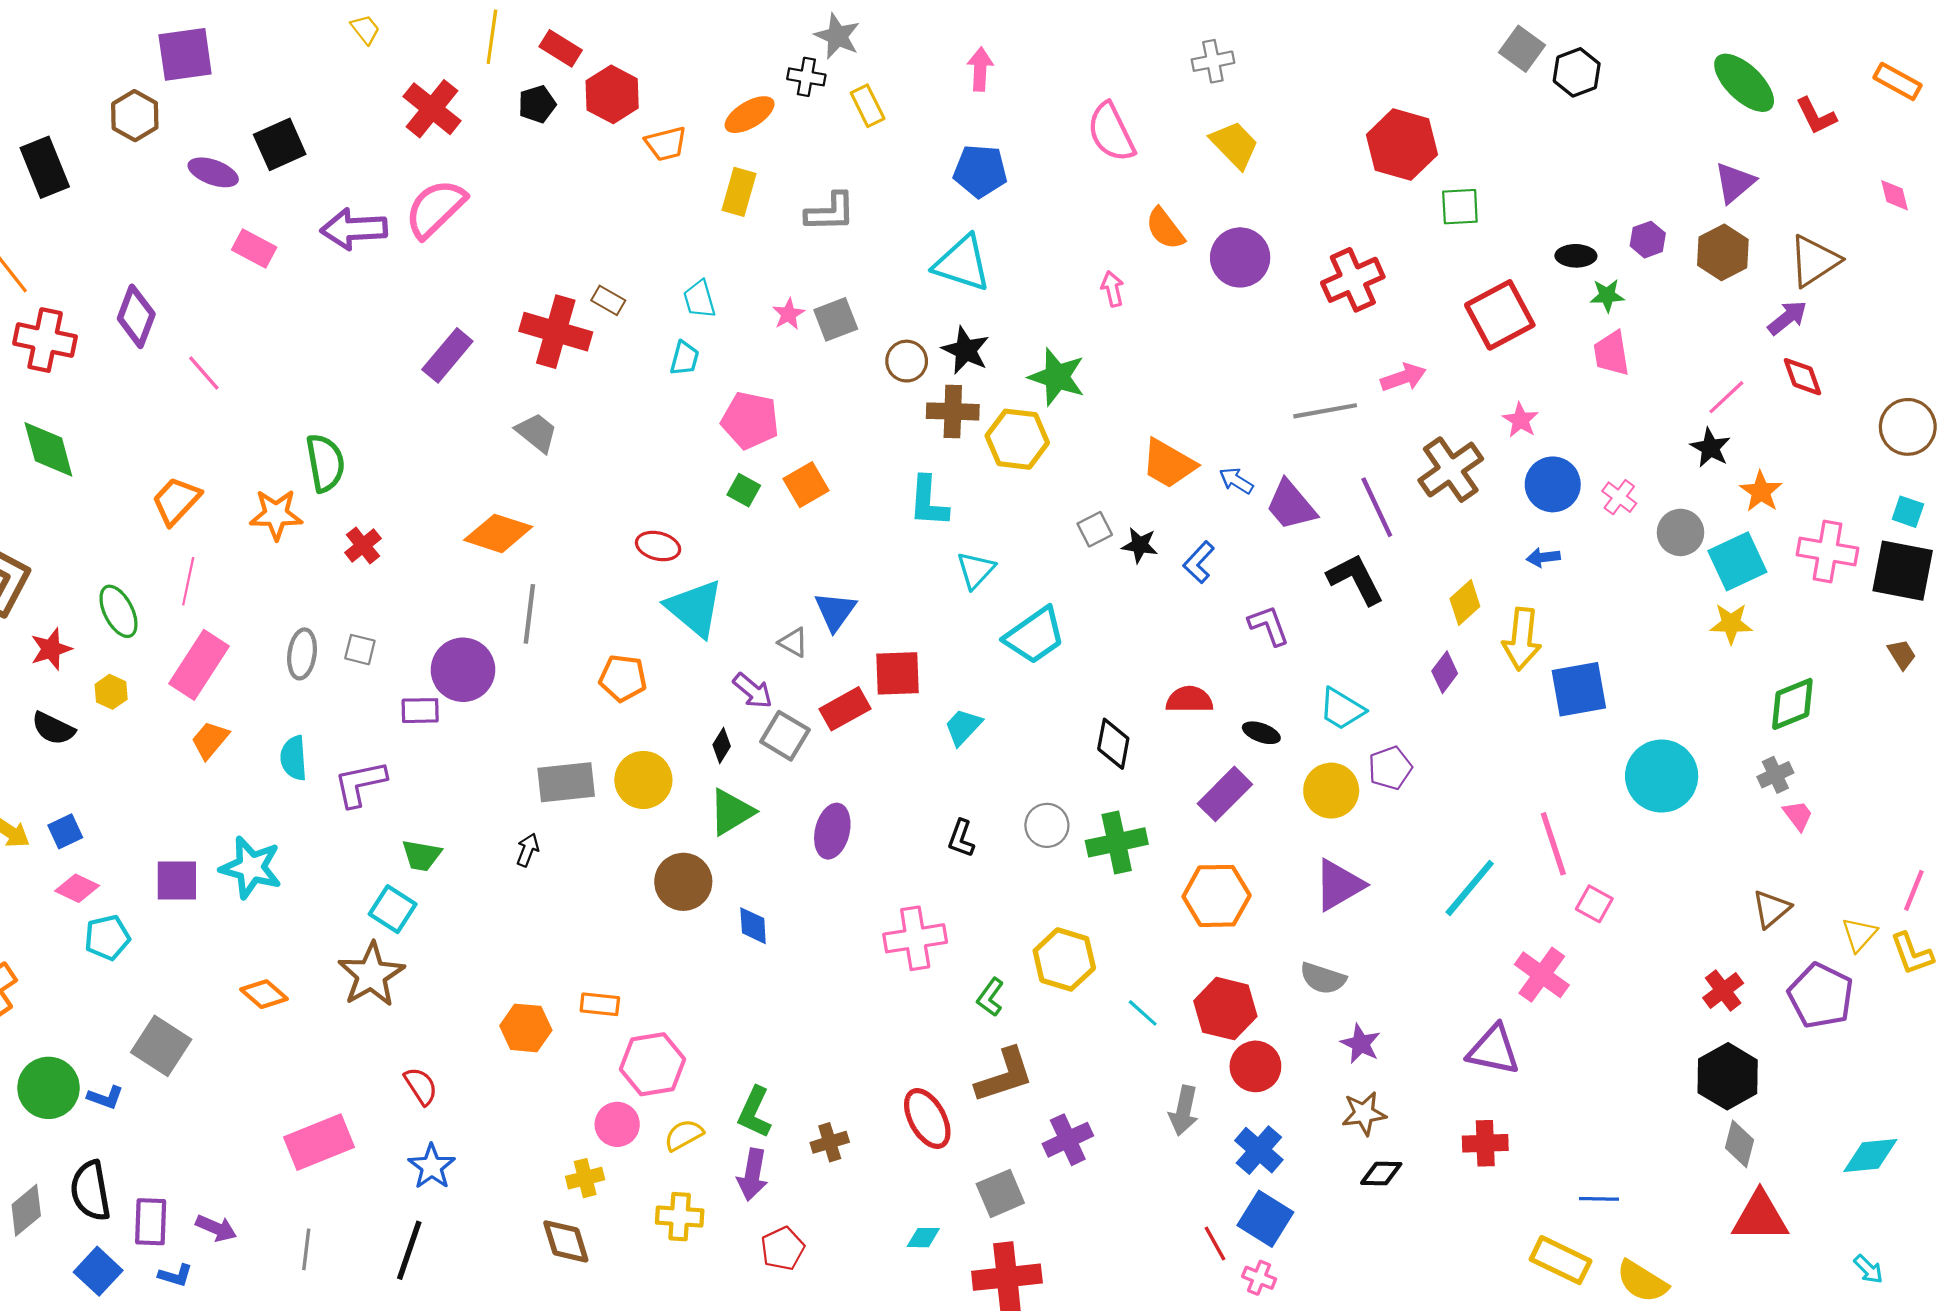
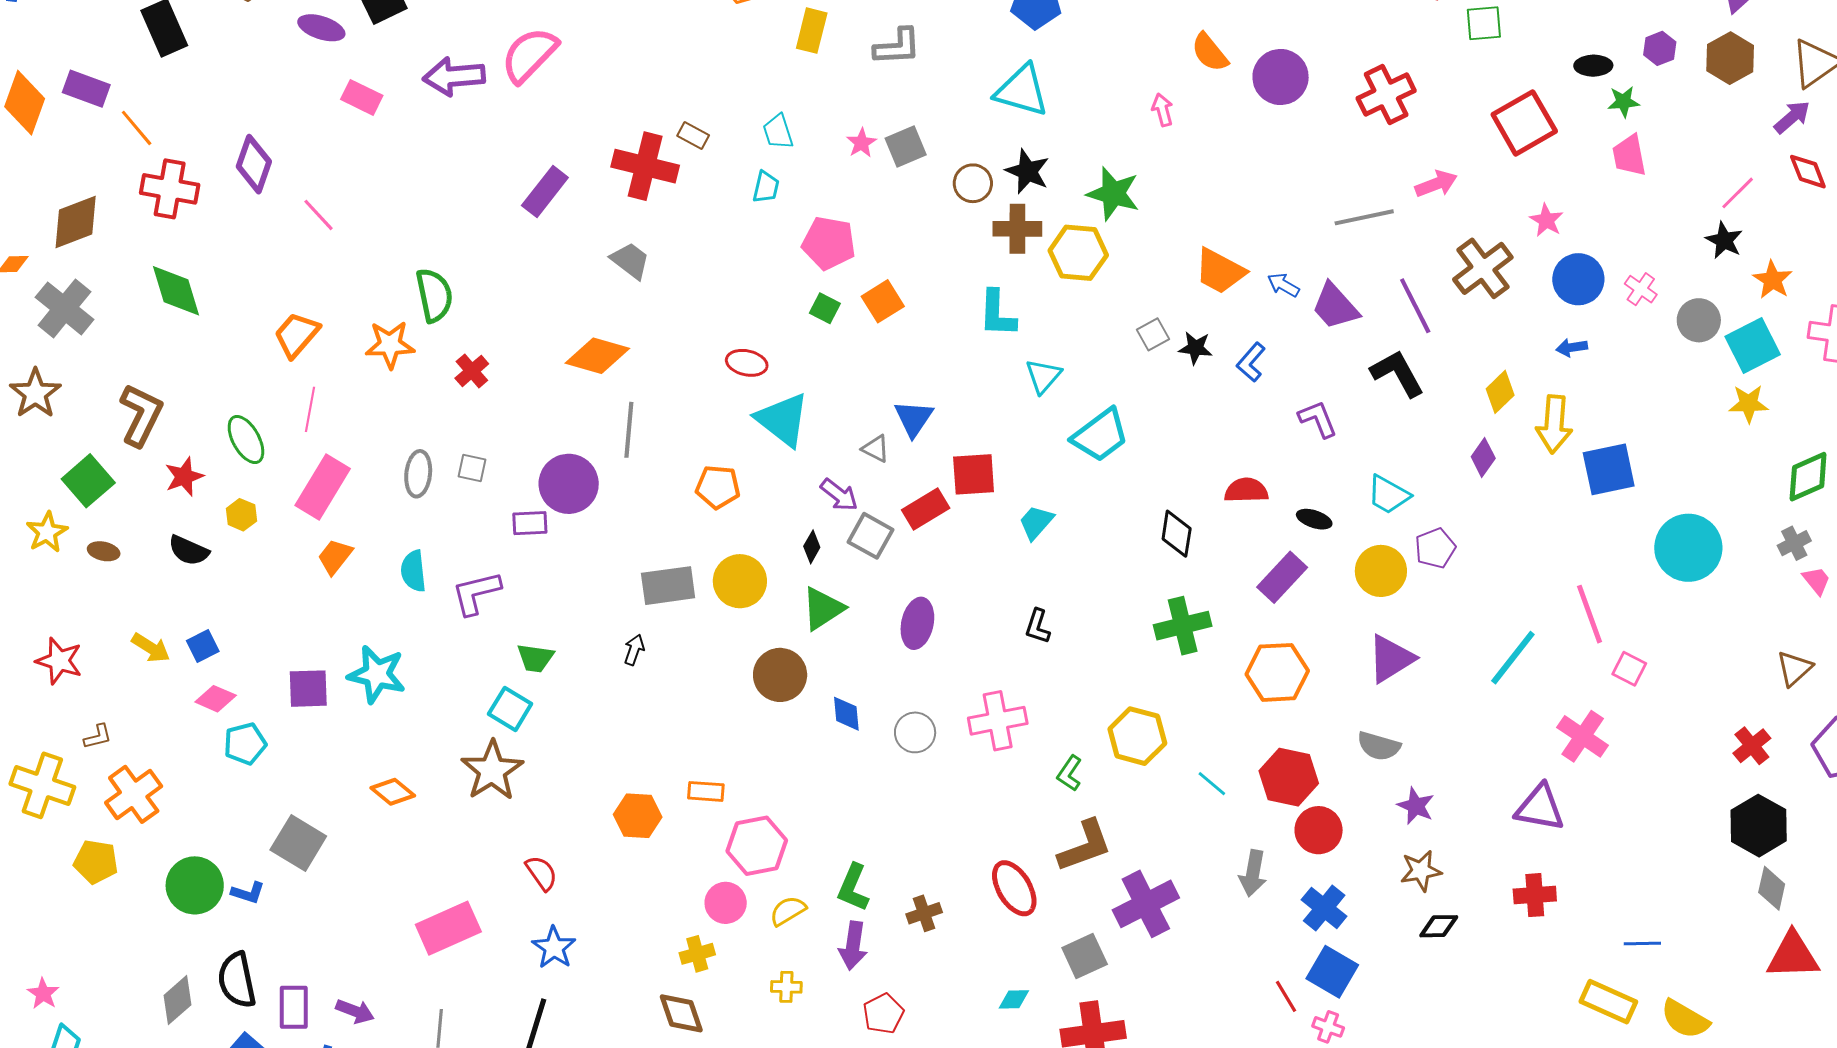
gray circle: (1047, 825) -> (915, 732), moved
purple cross: (1068, 1140) -> (1146, 904), size x1.4
yellow cross: (680, 1217) -> (786, 987), size x0.7

